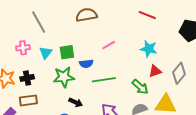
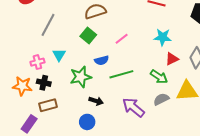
gray line: (39, 22) -> (48, 25), turned 65
pink cross: (23, 48) -> (37, 62), moved
green square: (67, 52) -> (88, 35), moved, turned -35
black cross: (27, 78) -> (44, 83), turned 32

